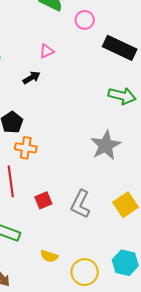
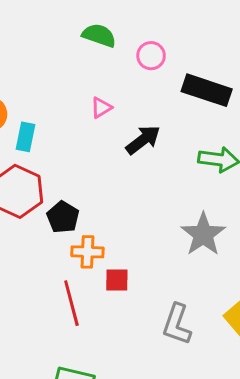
black arrow: (31, 78) -> (143, 140), moved, size x1.4
red square: (43, 200) -> (117, 280), moved, turned 30

